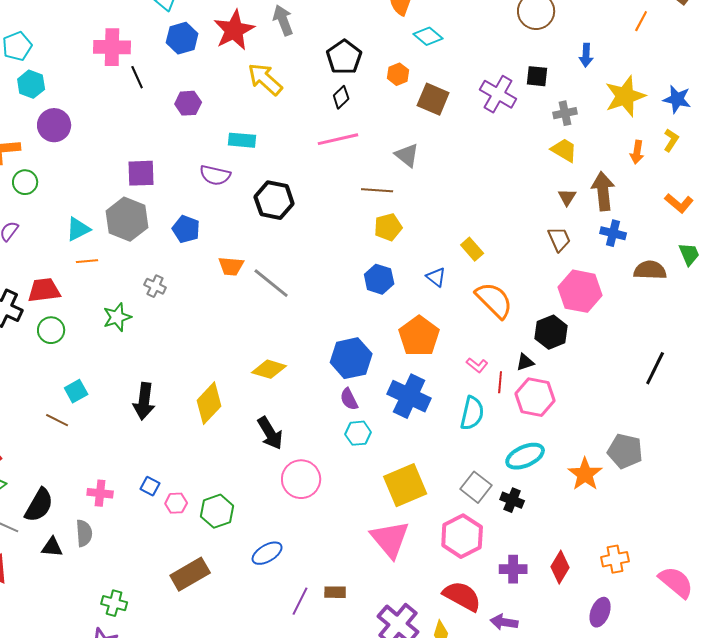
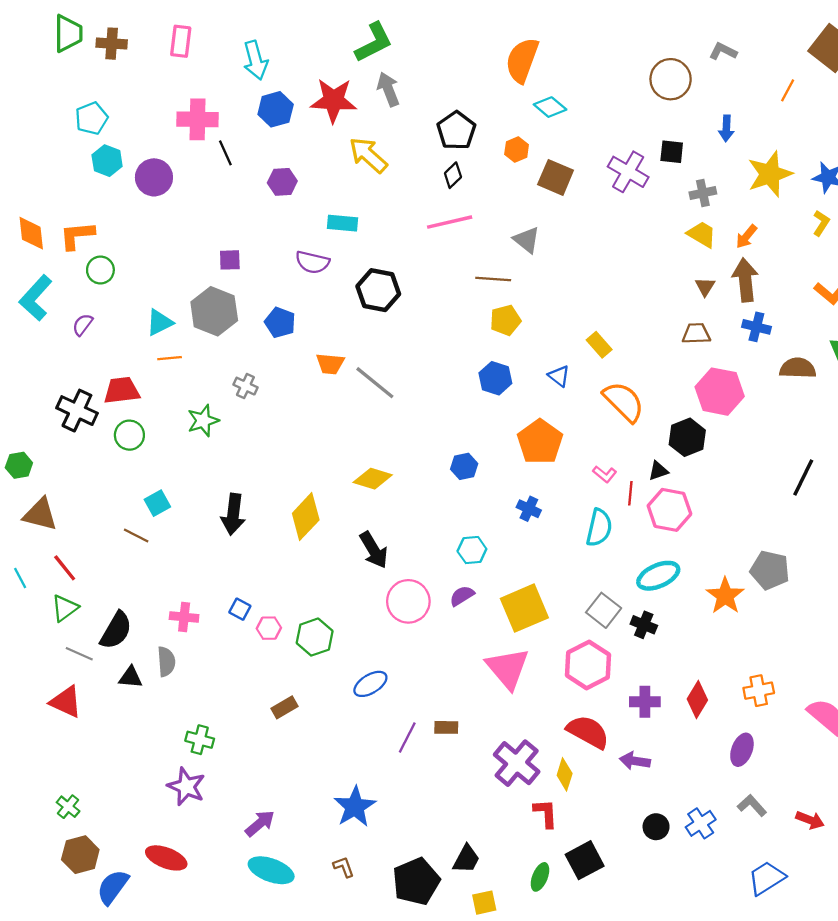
red star: (234, 30) -> (334, 100), turned 30
purple circle: (54, 125) -> (154, 177), moved
orange arrow: (637, 152) -> (746, 237), moved, turned 30
purple square: (141, 173) -> (230, 260), size x0.7
brown trapezoid: (559, 239) -> (696, 334), turned -68
blue hexagon: (351, 358) -> (464, 466), size x0.6
blue cross: (409, 396) -> (529, 509), size x0.5
purple semicircle: (349, 399) -> (462, 596), moved, turned 85
brown rectangle: (190, 574) -> (285, 707), size x0.6

